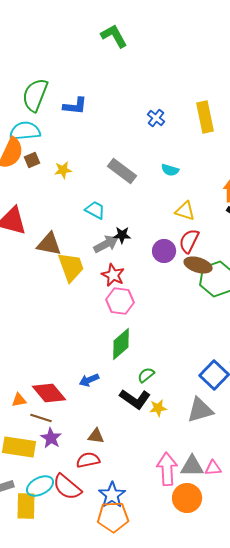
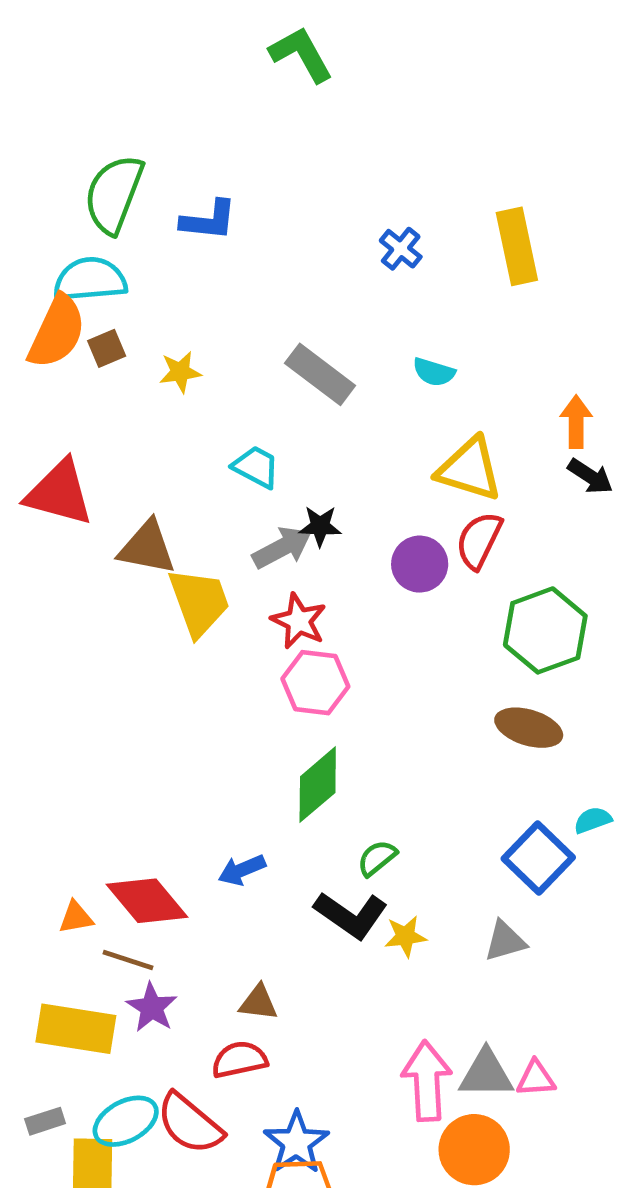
yellow triangle: (185, 211) -> (469, 469), size x1.4
brown ellipse: (198, 265) -> (529, 728), moved
gray triangle: (200, 410) -> (505, 941), size x0.7

